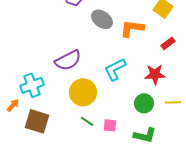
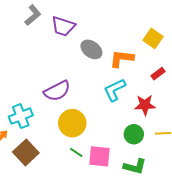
cyan L-shape: (115, 69) -> (115, 90), moved
brown square: (37, 121) -> (26, 152), turned 30
pink square: (110, 125) -> (99, 156), size x1.6

